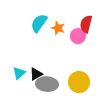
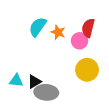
cyan triangle: (19, 73) -> (16, 81), turned 48
yellow circle: (79, 82) -> (87, 70), moved

